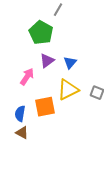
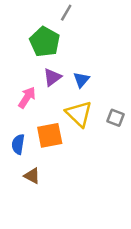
yellow triangle: (68, 90) -> (79, 114), turned -50
brown triangle: (22, 133) -> (32, 176), moved

